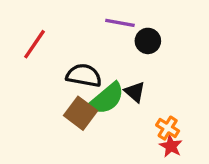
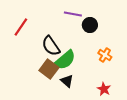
black semicircle: (84, 75) -> (51, 46), turned -135
black triangle: (135, 92) -> (67, 81), moved
orange cross: (168, 128) -> (105, 55), moved

